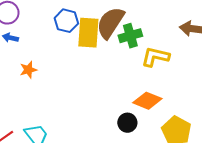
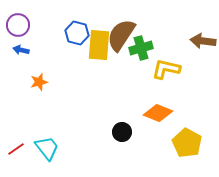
black circle: (127, 123) -> (122, 132), moved

